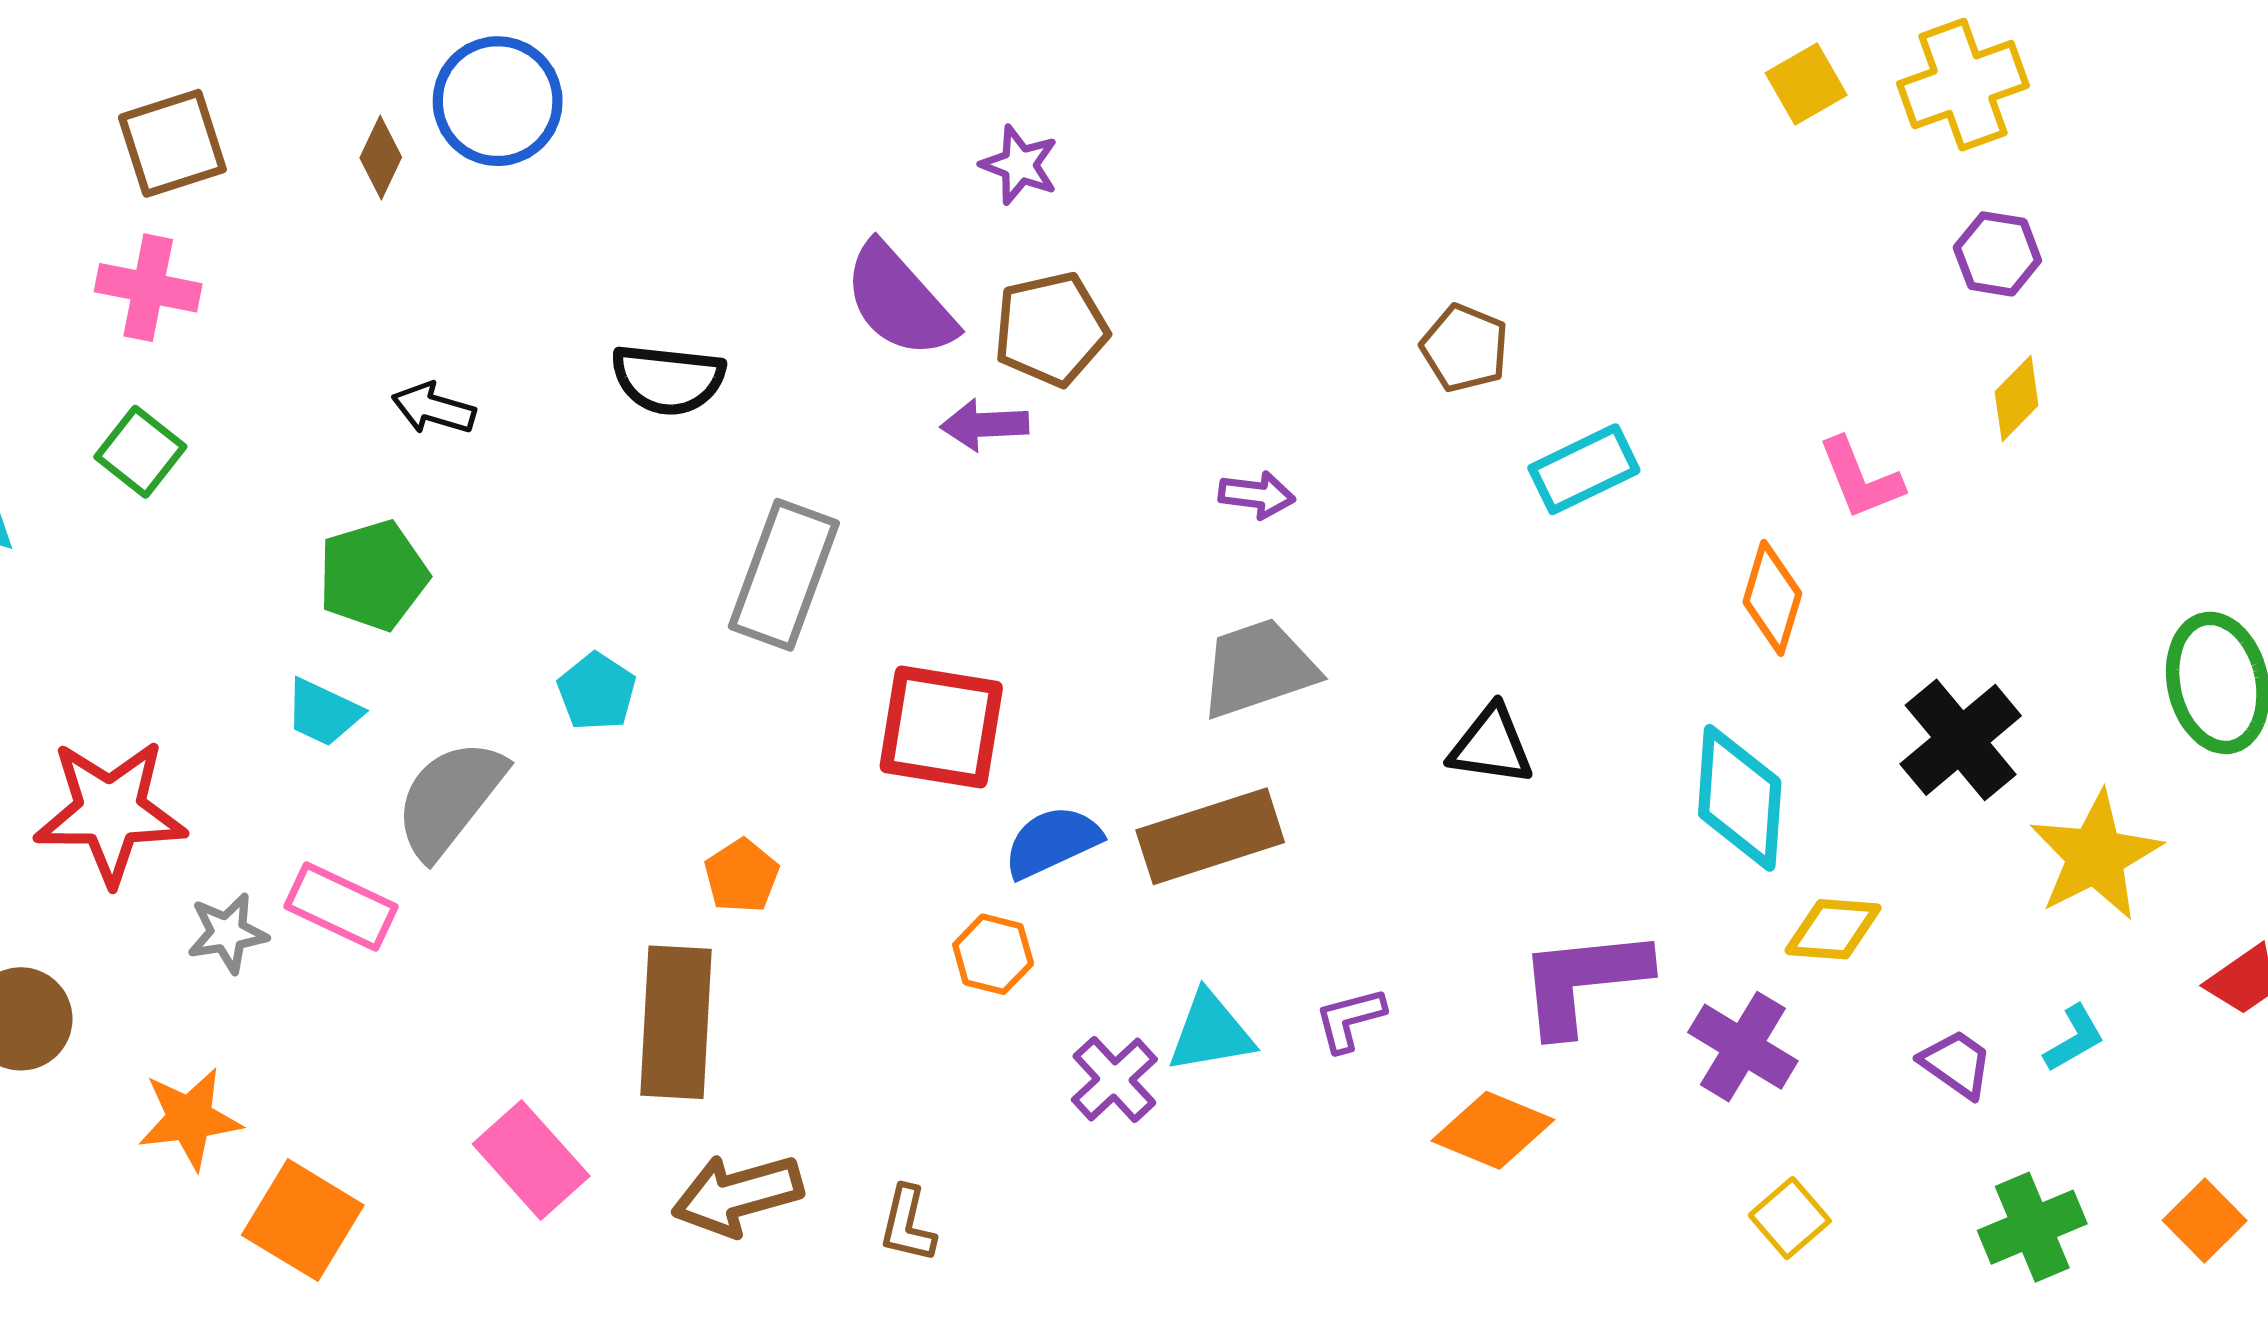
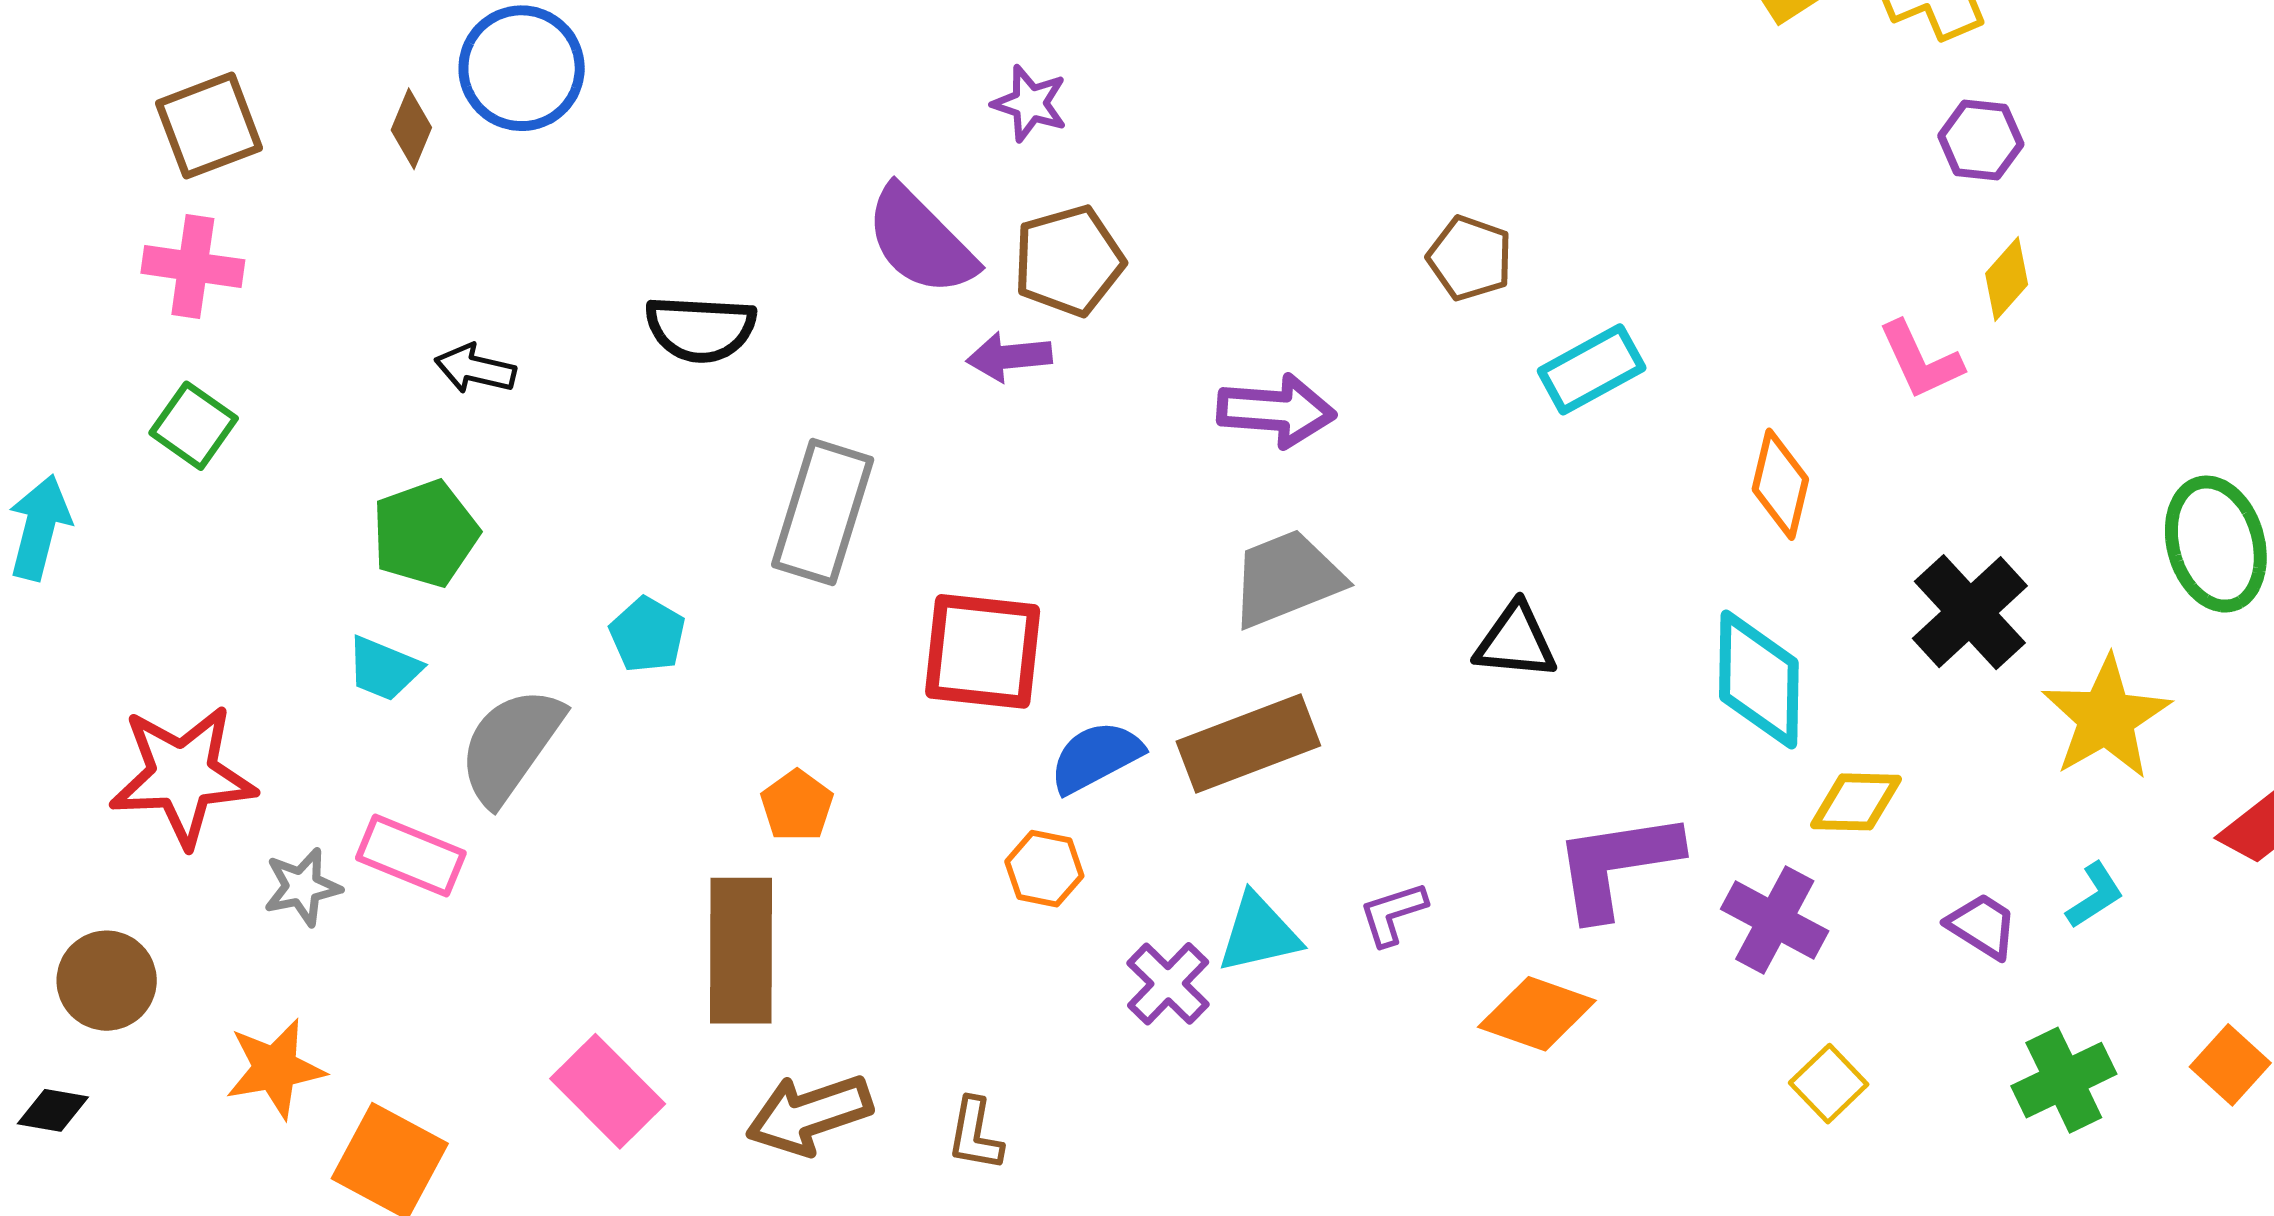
pink L-shape: (1860, 478) -> (1920, 360), moved
purple arrow: (1257, 495) -> (1276, 411), size x1.6

